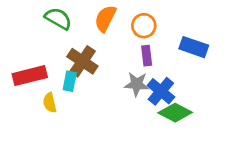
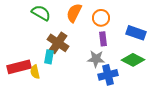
red rectangle: (30, 76) -> (19, 67), moved
blue cross: (161, 91) -> (108, 75), moved, turned 36
green diamond: (175, 113) -> (133, 60), moved

